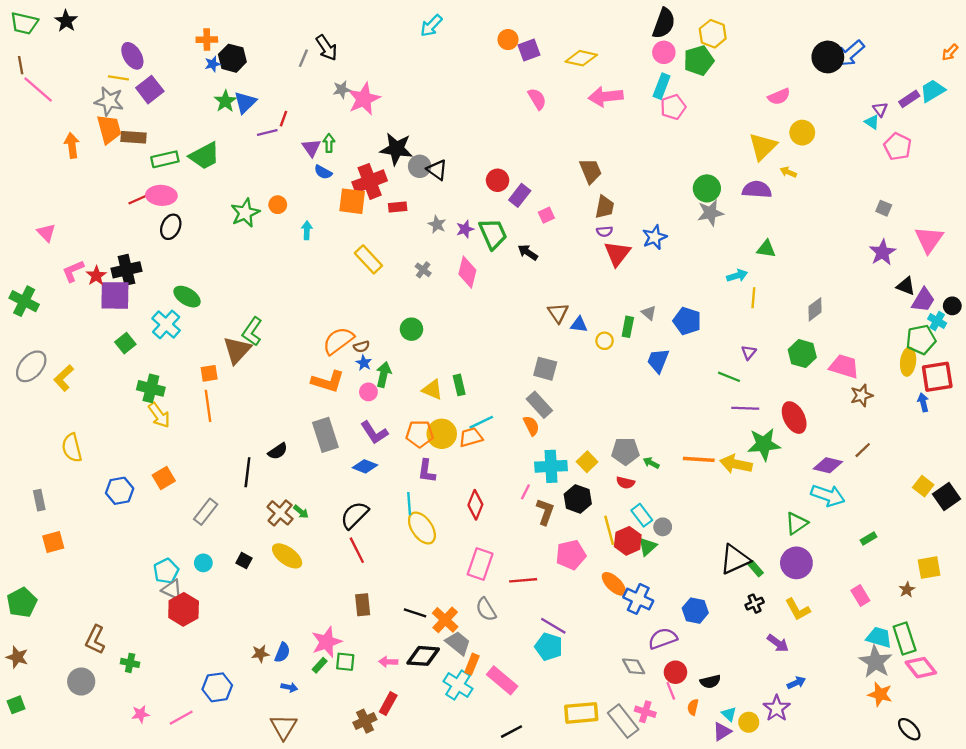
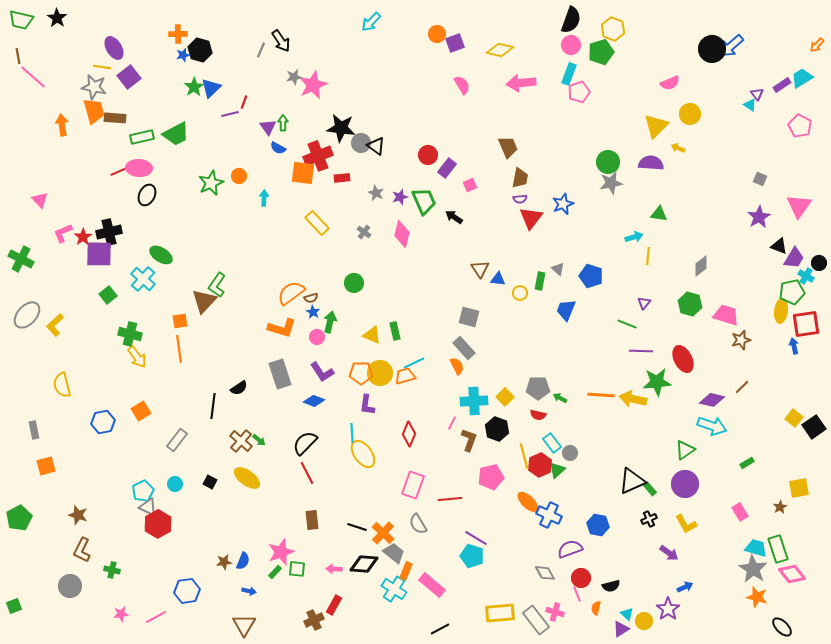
pink pentagon: (898, 147) -> (800, 126), moved
brown star: (17, 657) -> (78, 515), moved

